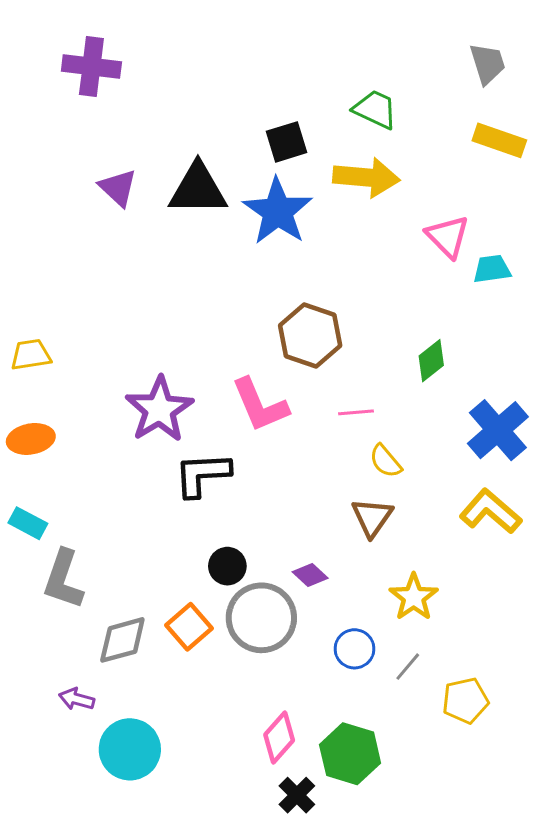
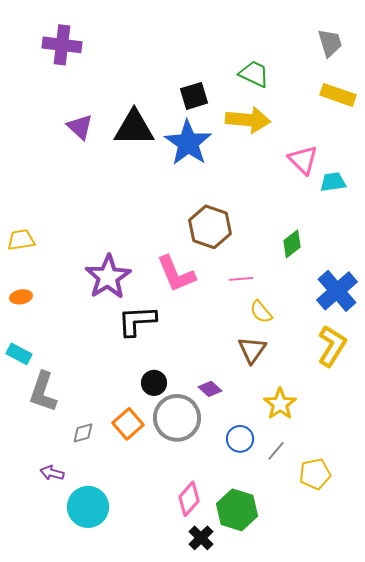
orange ellipse: (31, 439) -> (21, 297), size x0.7
yellow L-shape: (490, 511) -> (332, 346), turned 81
gray diamond: (122, 640) -> (83, 433), size x0.6

